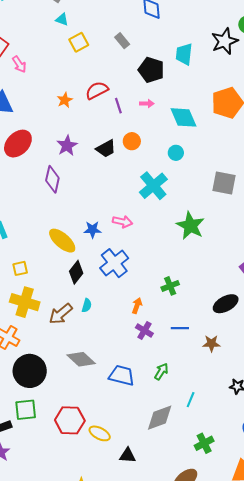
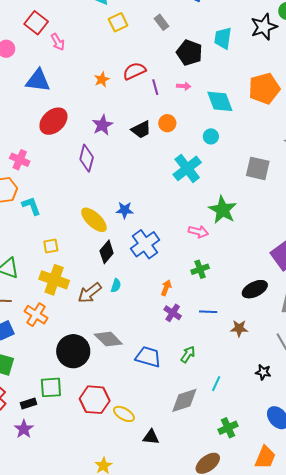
pink arrow: (122, 222) -> (198, 232), moved
black circle: (30, 371) -> (73, 351), moved

